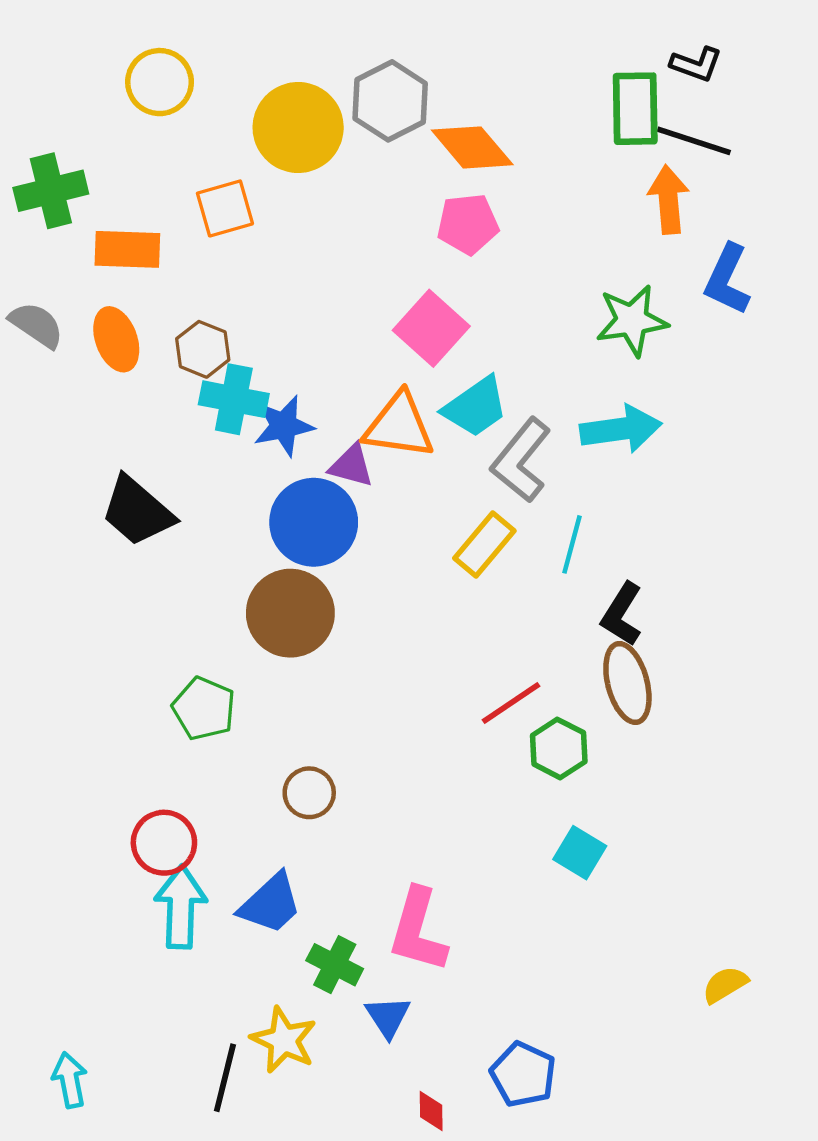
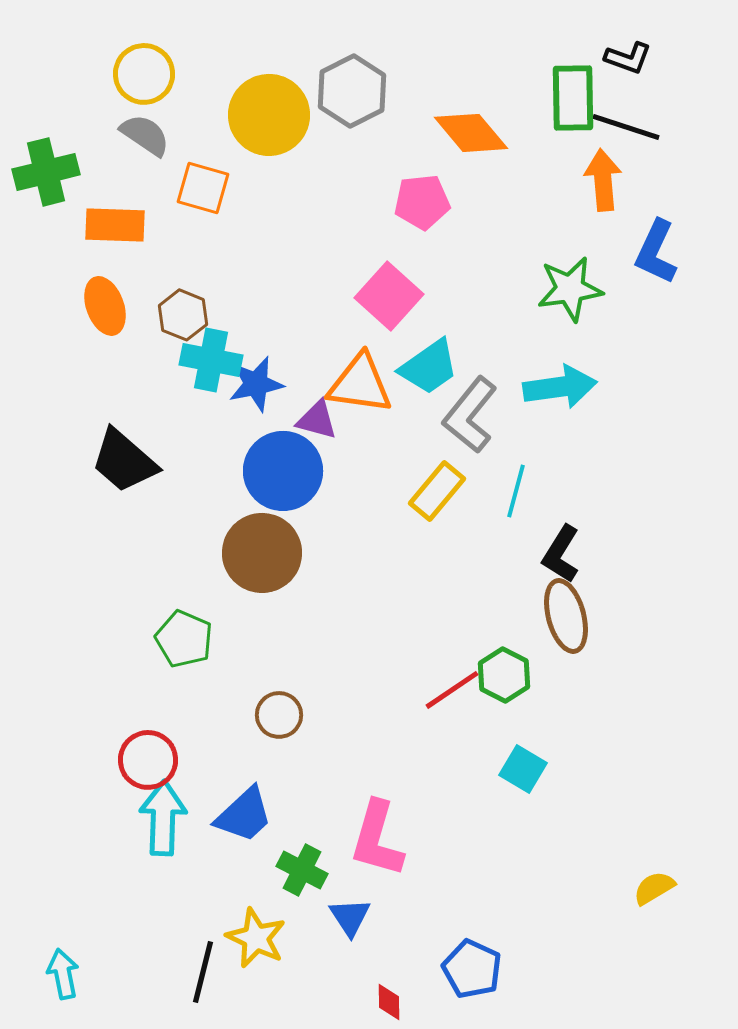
orange diamond: (472, 147) -> (471, 133), moved
orange square: (225, 208) -> (203, 188), turned 32
gray semicircle: (36, 325) -> (145, 135), moved
red line: (511, 703) -> (452, 690), moved

